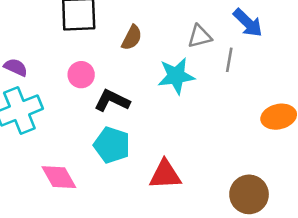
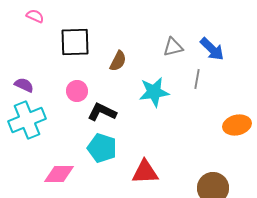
gray triangle: (200, 36) -> (173, 47), moved
pink diamond: (59, 177) -> (59, 174), turned -60

